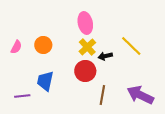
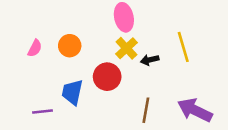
yellow line: (131, 46) -> (183, 47), turned 30
red circle: (85, 71) -> (107, 77), moved

